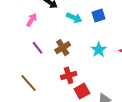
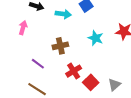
purple line: (38, 48) -> (38, 64), moved
brown cross: (63, 48) -> (60, 46), turned 35

